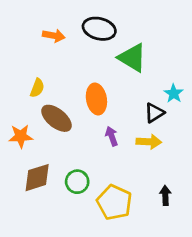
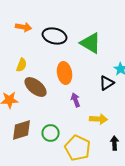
black ellipse: (99, 29) -> (55, 36), moved
orange arrow: (54, 36) -> (24, 27), moved
yellow arrow: (149, 142) -> (99, 119), moved

